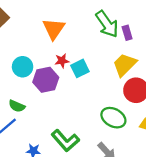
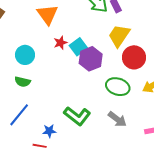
purple hexagon: (46, 80) -> (91, 59), moved
green semicircle: (17, 106) -> (23, 82), moved

